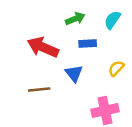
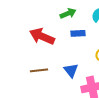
blue triangle: (74, 73) -> (71, 70), moved

